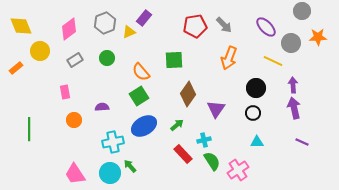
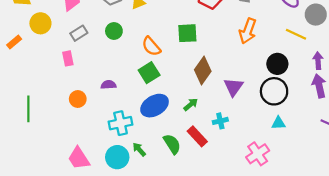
pink rectangle: (65, 92) -> (68, 58), moved
black circle: (253, 113) -> (274, 91), size x1.6
green semicircle: (212, 161) -> (172, 144), moved

